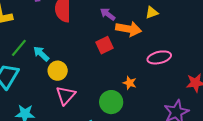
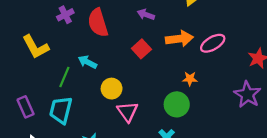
orange arrow: (129, 29) -> (179, 39), moved
red square: (105, 45) -> (141, 49), moved
cyan arrow: (41, 54) -> (88, 62), moved

